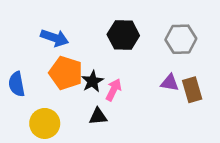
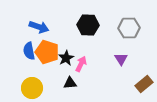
purple triangle: (170, 83) -> (121, 59), turned 48
blue semicircle: (17, 84) -> (29, 51), moved
brown rectangle: (192, 90) -> (144, 84), moved, turned 66

